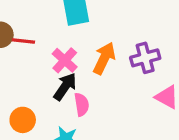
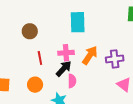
red line: (23, 41) -> (40, 58), moved, turned 64
pink cross: (65, 60) -> (66, 53), turned 35

